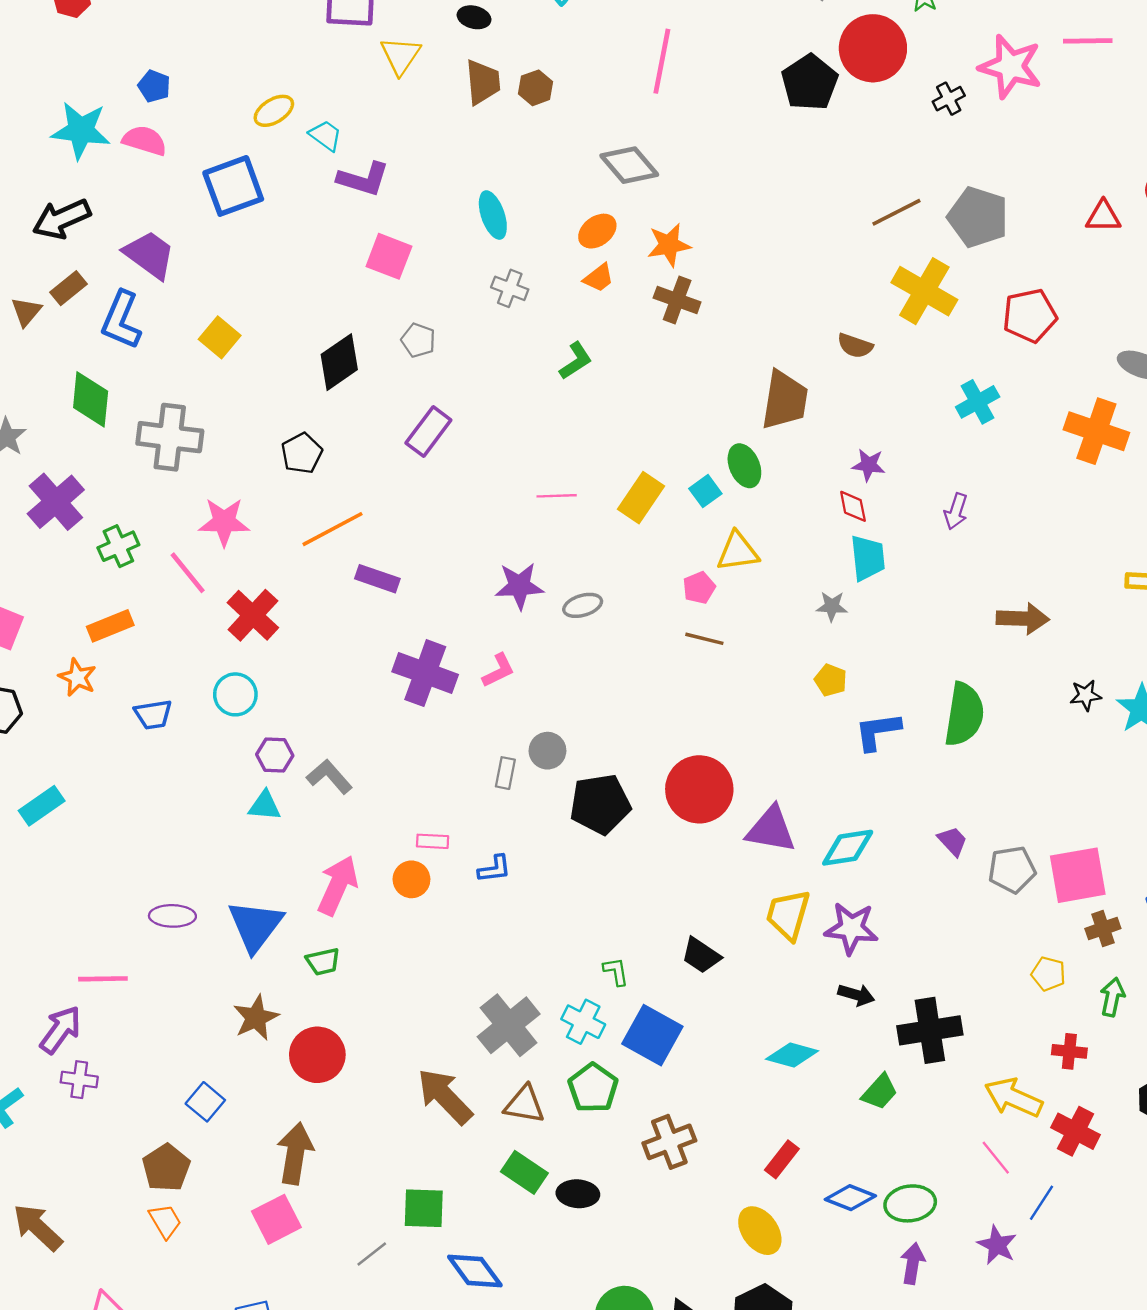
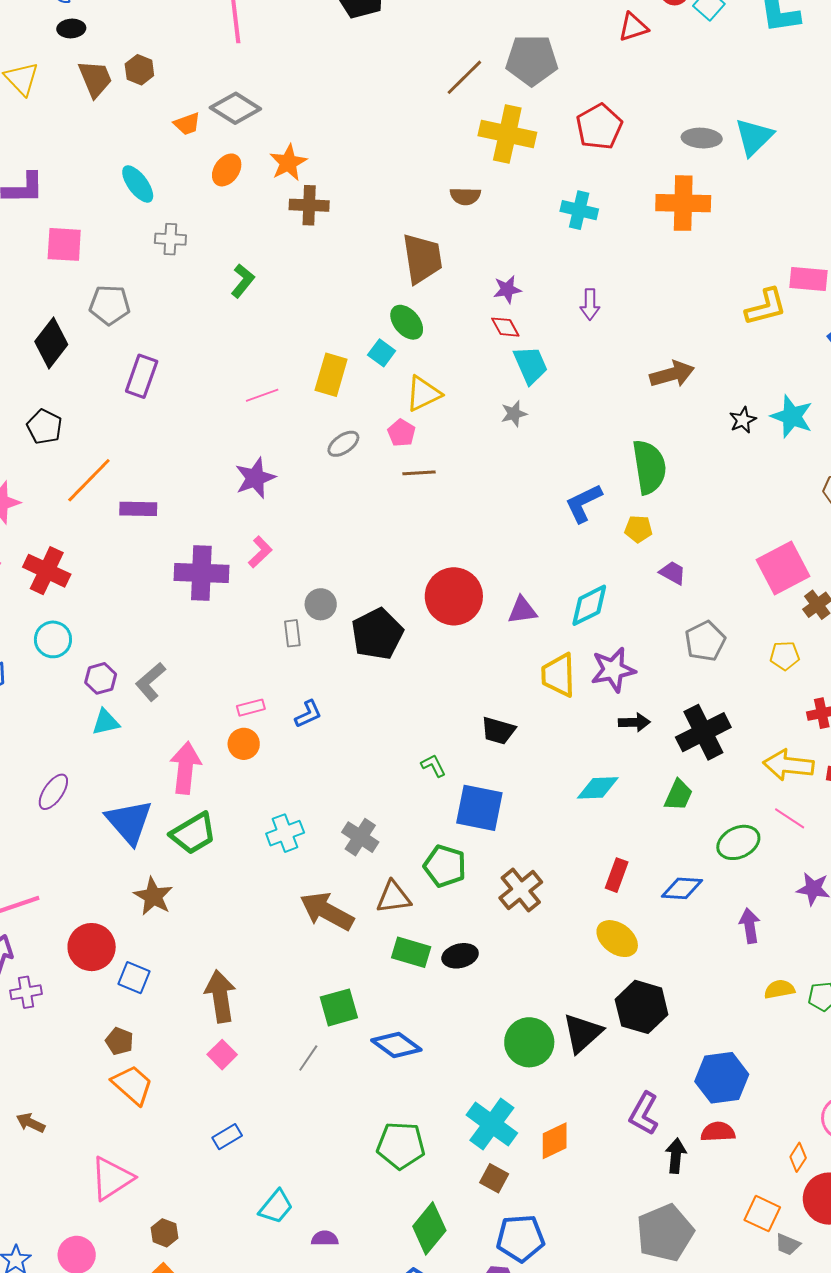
orange trapezoid: (599, 278) -> (187, 124), moved, turned 36
gray pentagon: (418, 340) -> (110, 305), size x1.4
cyan cross: (978, 402) -> (579, 210), turned -30
gray ellipse: (583, 605) -> (343, 444), moved
yellow pentagon: (831, 680) -> (638, 529), moved
gray L-shape: (329, 777) -> (151, 682), turned -72
purple triangle: (771, 829) -> (522, 610), size x0.7
gray pentagon: (1012, 870) -> (705, 641), moved
purple ellipse: (172, 916) -> (53, 792), moved, turned -39
green trapezoid: (323, 962) -> (193, 833), size x1.6
cyan cross: (583, 1022) -> (285, 833), moved, turned -30
gray cross: (509, 1025) -> (360, 837), size x0.7
red circle: (317, 1055) -> (92, 947), moved
brown pentagon: (166, 1168) -> (119, 1041), size x0.7
green ellipse: (910, 1203) -> (738, 842), moved
pink square: (276, 1219) -> (222, 1055), size x0.7
orange trapezoid: (165, 1221) -> (132, 1085), size x1.4
brown arrow: (38, 1227) -> (31, 1123), size x0.6

